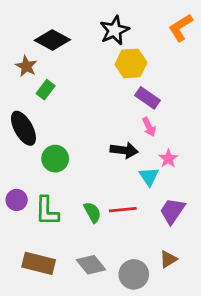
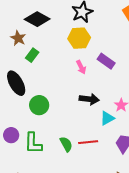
yellow hexagon: (131, 63) -> (79, 38), moved
pink arrow: (149, 127) -> (81, 67), moved
cyan triangle: (149, 177) -> (107, 118), turned 35

